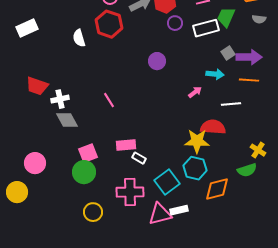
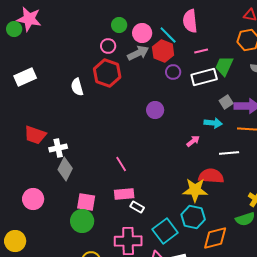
pink line: (109, 100) -> (121, 164), moved
gray diamond: (67, 120) -> (65, 169), turned 55
pink square: (88, 153) -> (86, 202), turned 30
pink circle: (35, 163) -> (33, 199), moved

